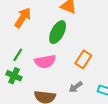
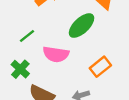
green cross: (14, 76) -> (20, 69), moved

